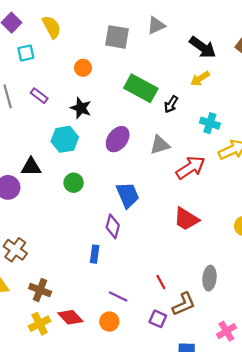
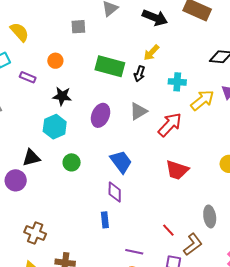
gray square: (117, 37) -> (78, 27), size x0.7
yellow arrow: (200, 79) -> (151, 53), moved
purple rectangle: (39, 96) -> (28, 77), moved

